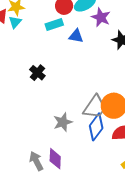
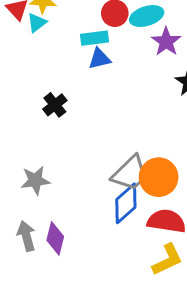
blue triangle: (76, 36) -> (99, 59), moved, turned -35
gray star: (63, 122) -> (35, 180), moved

